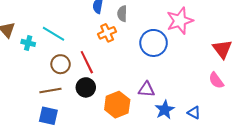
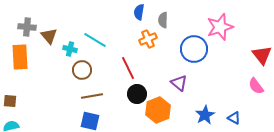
brown circle: (61, 64) -> (82, 70), moved
black circle: (86, 87) -> (137, 94), moved
purple triangle: (146, 89) -> (179, 83), moved, turned 36

